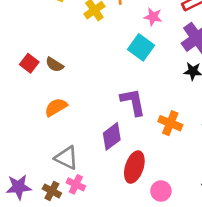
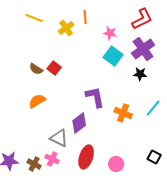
cyan square: (141, 47) -> (113, 56), moved
red square: (29, 63) -> (54, 68), moved
gray triangle: (67, 158) -> (59, 138), moved
red ellipse: (134, 167) -> (86, 157), moved

